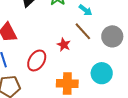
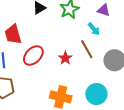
red ellipse: (37, 60) -> (33, 55), moved

